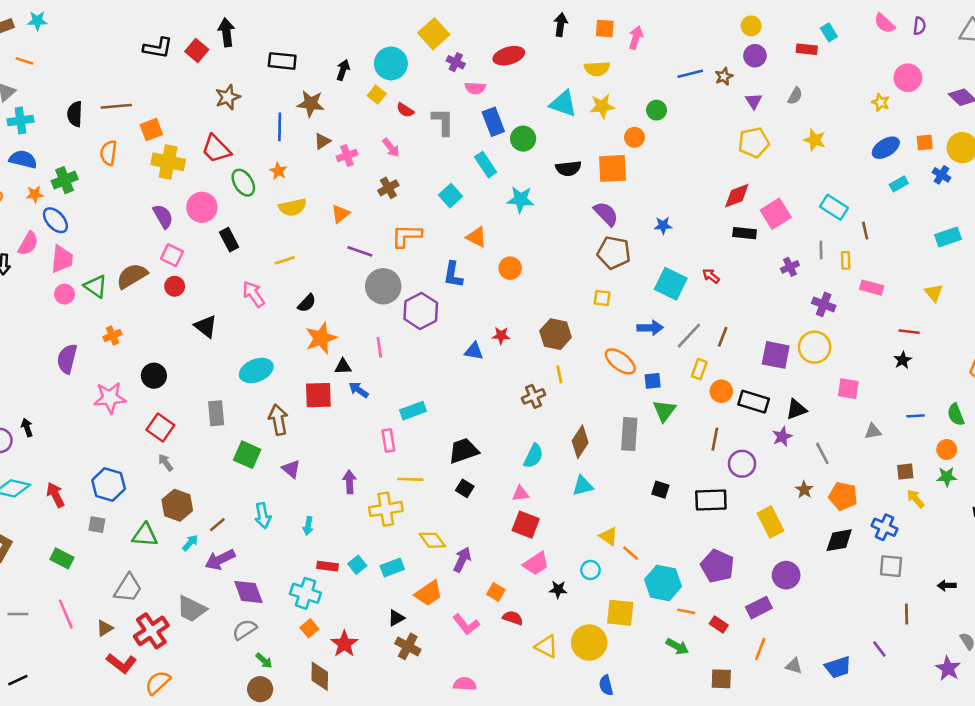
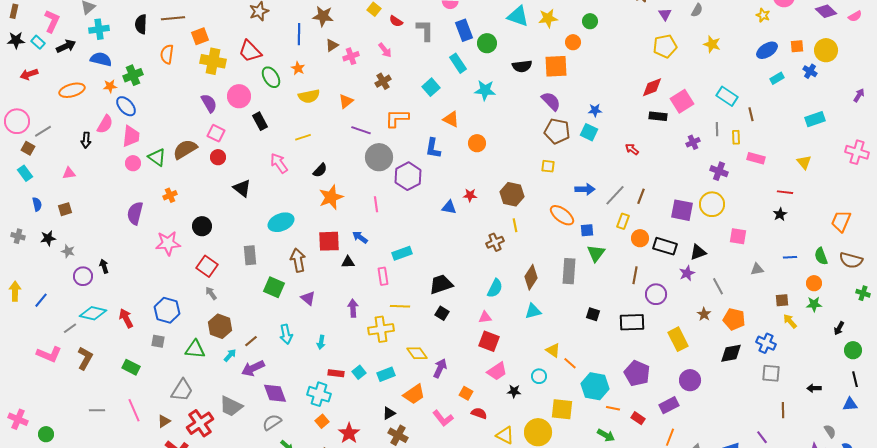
cyan square: (671, 284) -> (589, 132), moved, size x0.7
black triangle: (343, 367) -> (348, 262), moved

